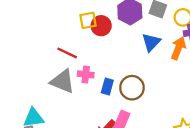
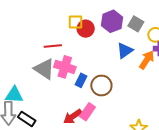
red line: (67, 53) -> (53, 46), turned -42
pink cross: (86, 74) -> (65, 67), size x1.5

